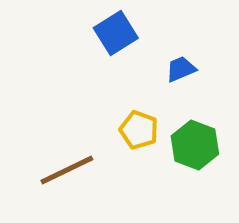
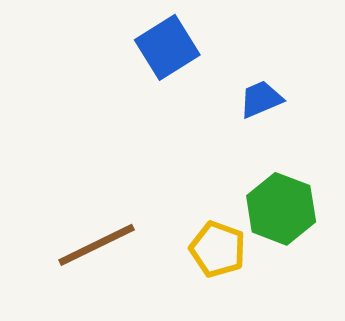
yellow pentagon: (139, 130) -> (218, 249), moved

